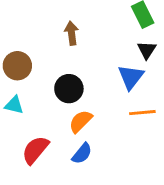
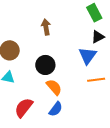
black triangle: (147, 50) -> (98, 37), turned 32
orange semicircle: (81, 121) -> (54, 87), turned 96

